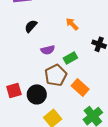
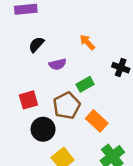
purple semicircle: (48, 50) -> (58, 64), moved
red square: (14, 90) -> (28, 100), moved

